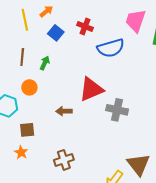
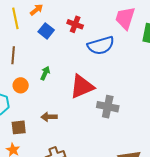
green arrow: (45, 63) -> (45, 73), moved
brown arrow: (64, 111) -> (49, 117), moved

